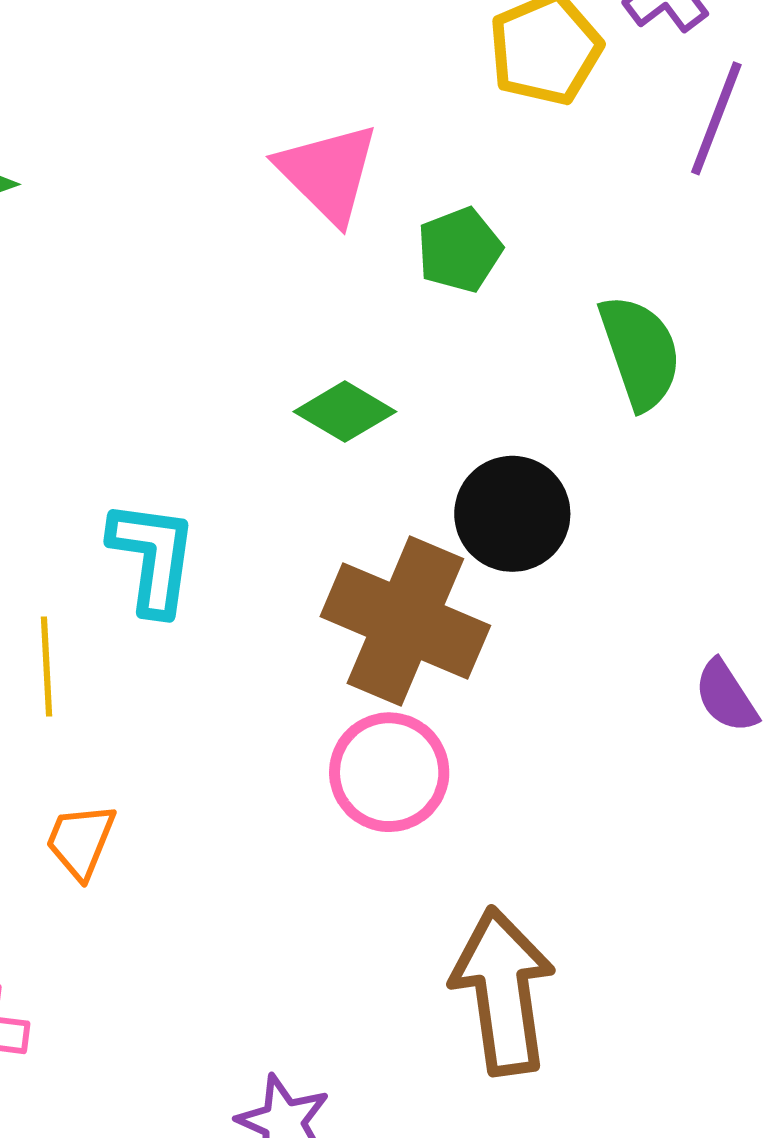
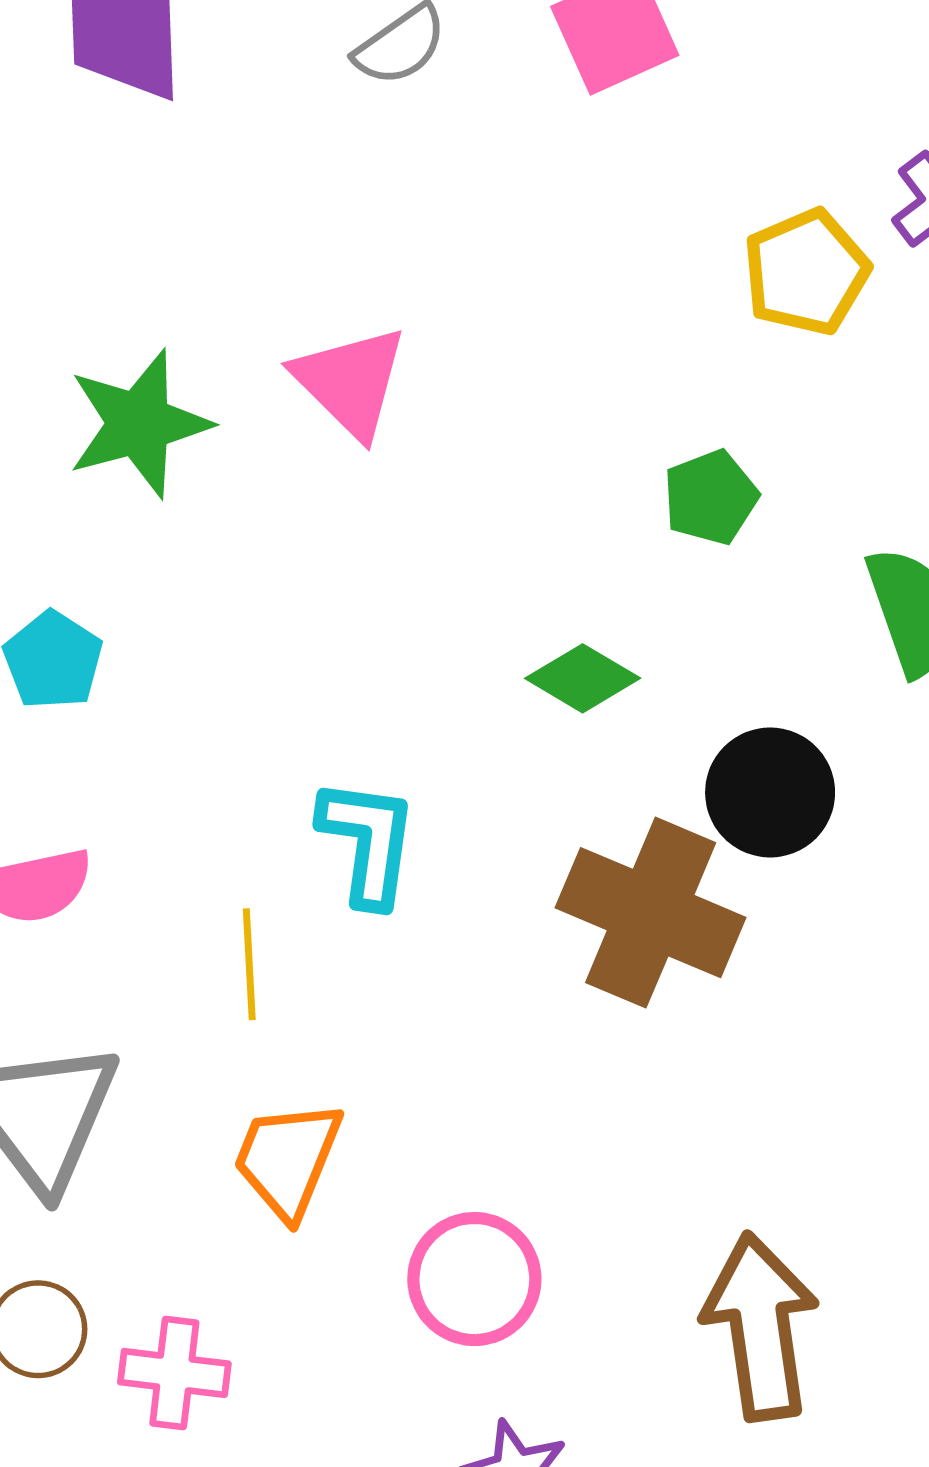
pink triangle: (328, 173) -> (350, 382), moved
pink circle: (389, 772) -> (474, 1279), moved
orange trapezoid: (81, 841) -> (288, 1159), size x1.4

